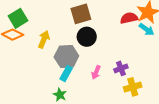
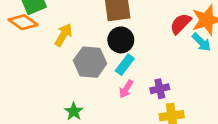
red semicircle: (129, 18) -> (181, 24), turned -42
cyan rectangle: (66, 74) -> (125, 65), moved

